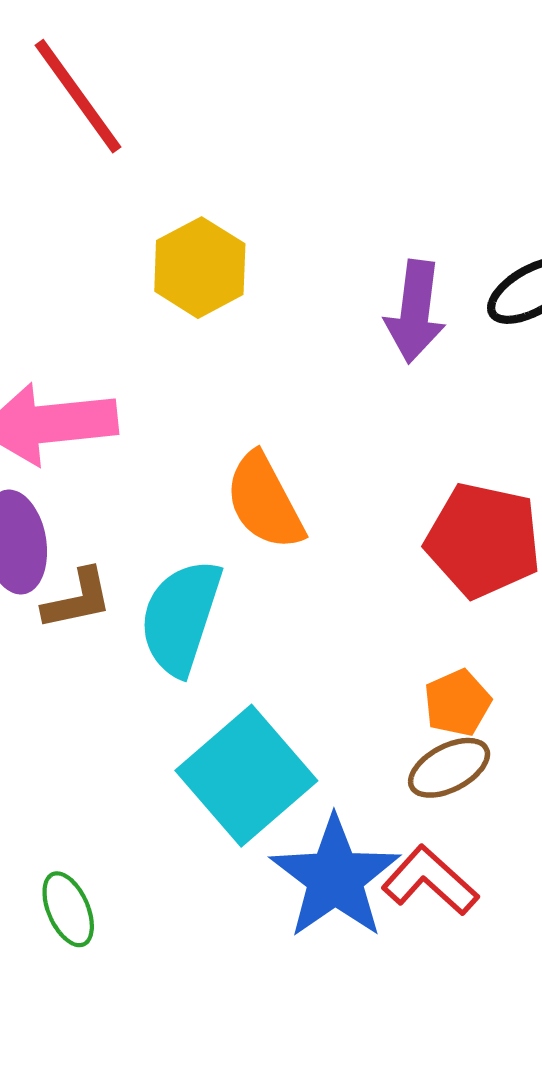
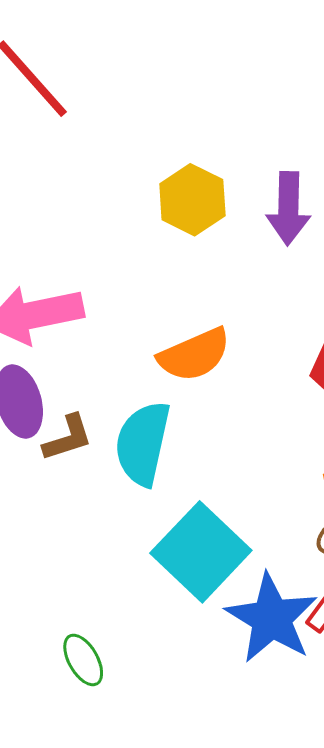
yellow hexagon: (200, 268) -> (192, 200), moved
orange semicircle: (265, 501) -> (194, 355), turned -80

